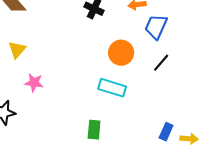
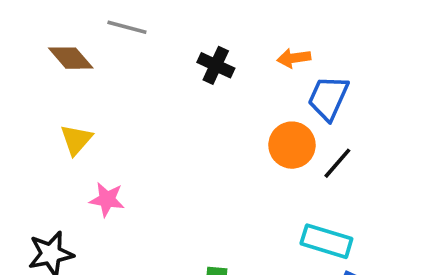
orange circle: (121, 53) -> (292, 145), moved
cyan rectangle: (112, 88) -> (326, 241), moved

